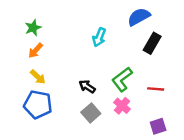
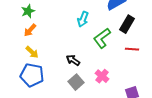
green L-shape: (122, 79) -> (102, 38), moved
red line: (156, 89) -> (132, 49), moved

